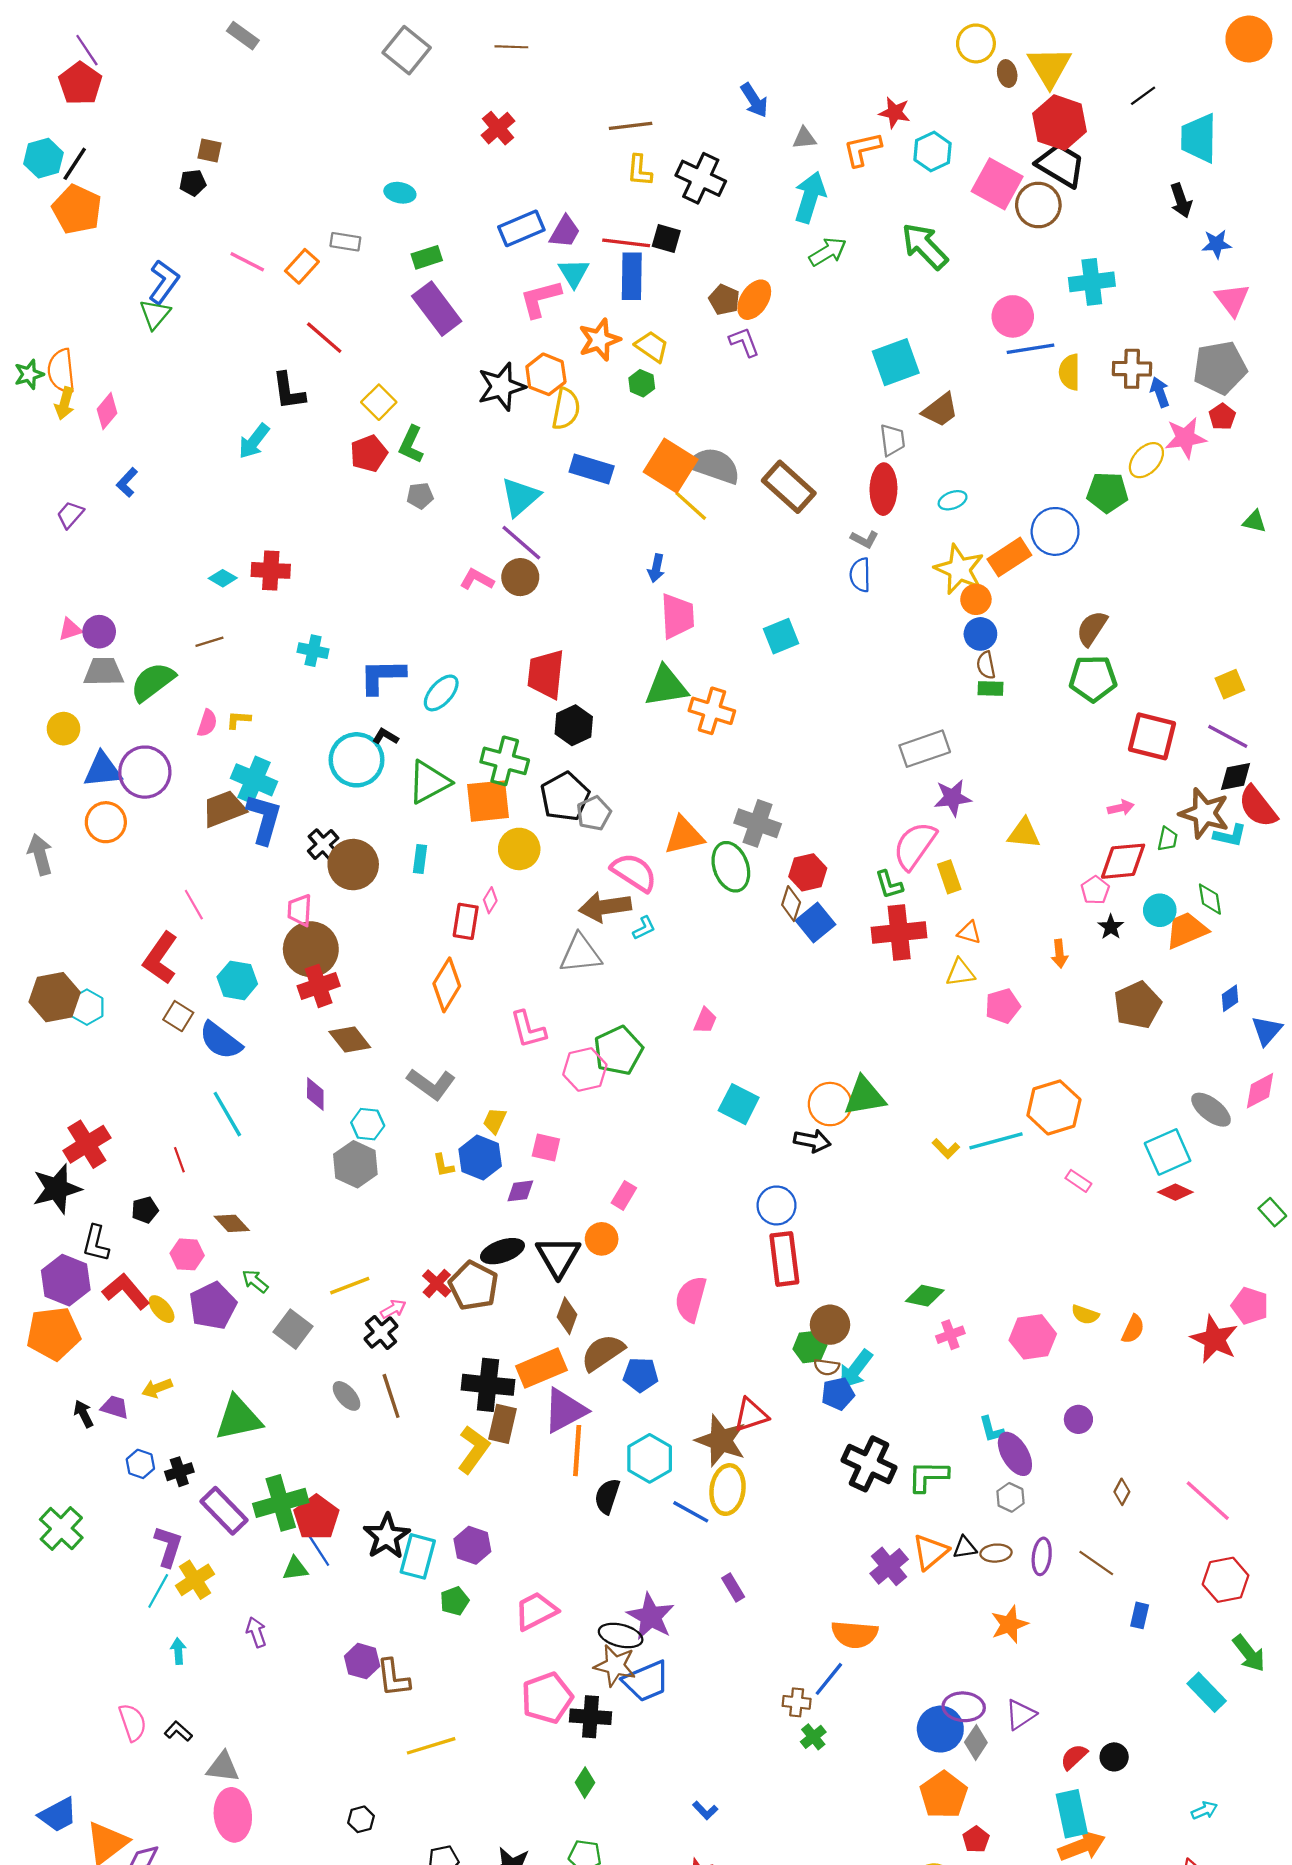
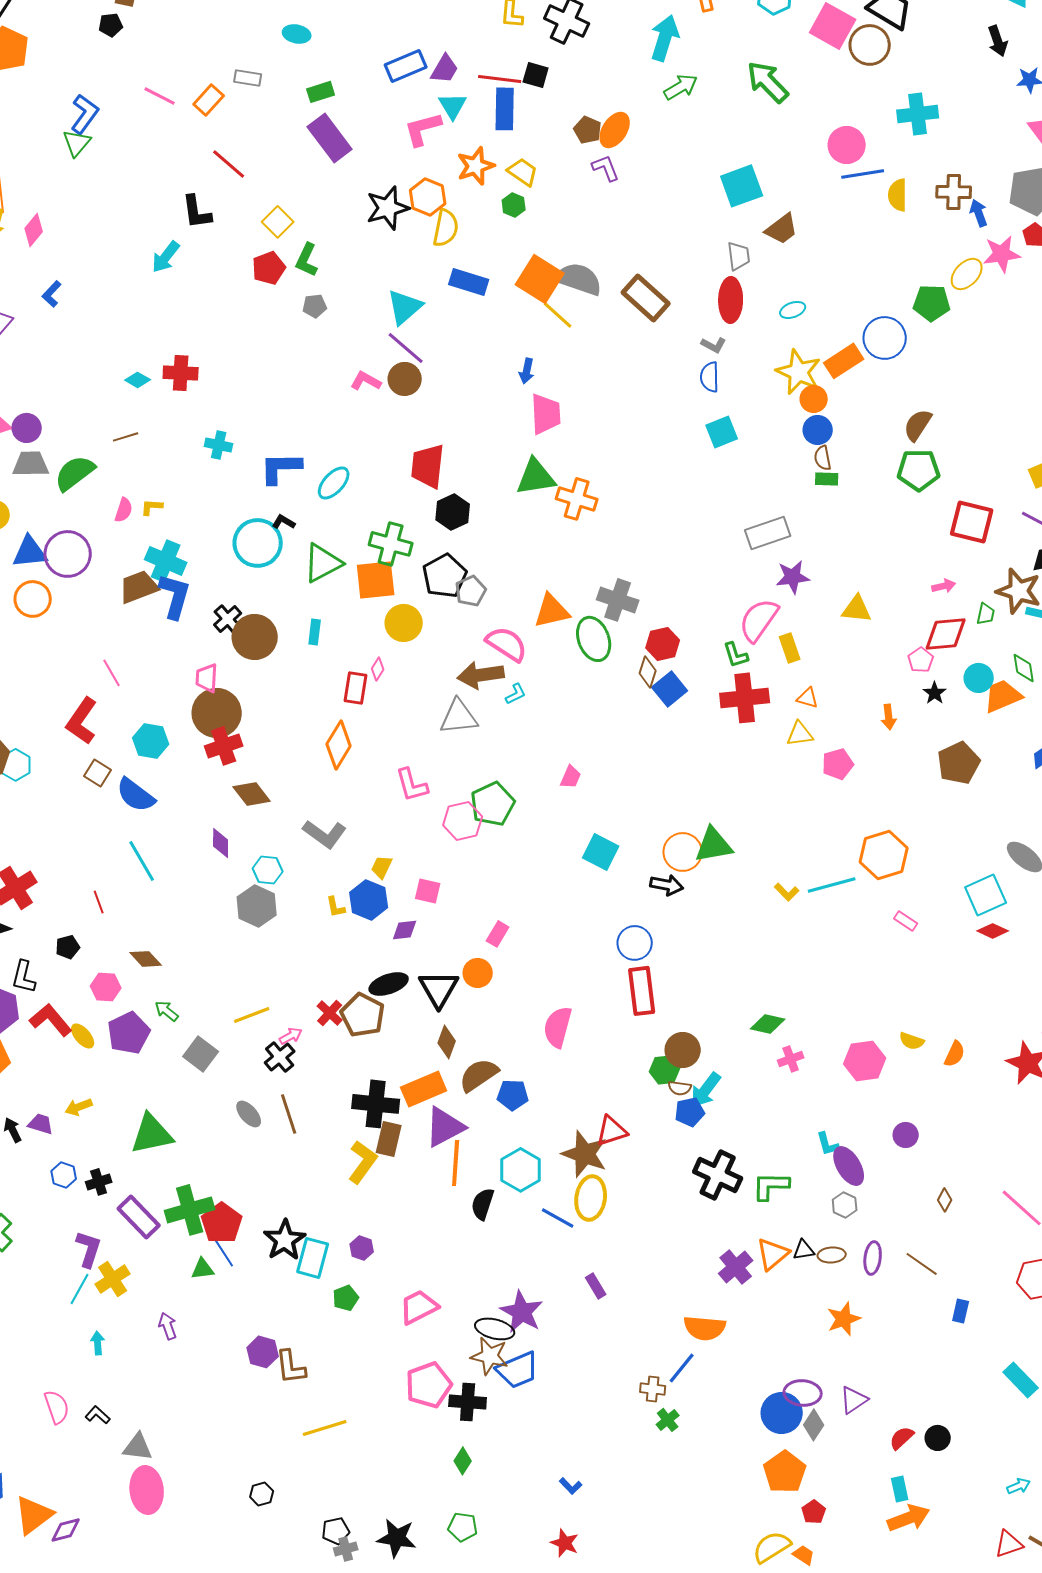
cyan square: (781, 636) -> (722, 432), moved
purple hexagon: (472, 1545) -> (362, 1248), size x0.7
cyan rectangle: (1072, 1814) -> (900, 1489), size x0.6

